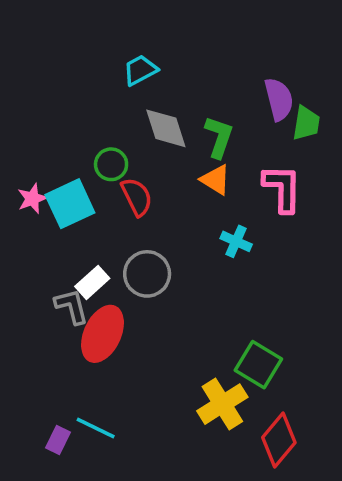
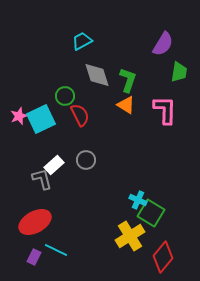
purple semicircle: (279, 99) -> (163, 44), moved, turned 45
cyan cross: (236, 241) -> (138, 200), moved
gray circle: (147, 274) -> (86, 160), size x0.7
red ellipse: (103, 334) -> (35, 222), moved, turned 36

